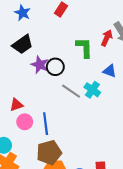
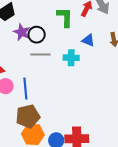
cyan cross: (92, 90) -> (71, 58), turned -35
gray line: (71, 91) -> (40, 55), moved, turned -36

